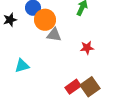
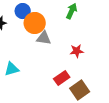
red rectangle: (73, 87) -> (62, 78), moved

